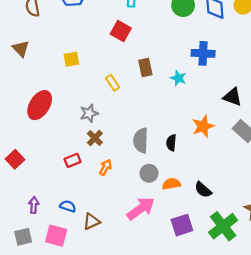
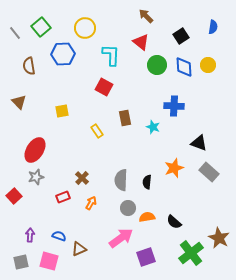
gray star: (89, 113) -> (36, 177), moved
purple square: (182, 225) -> (146, 257), moved

